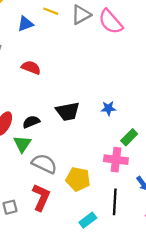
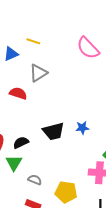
gray triangle: (81, 15) -> (38, 73), moved
blue star: (108, 108) -> (82, 128), moved
gray semicircle: (44, 164) -> (35, 180), size x0.6

